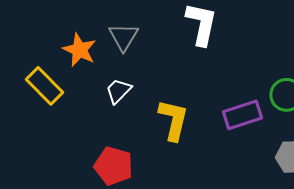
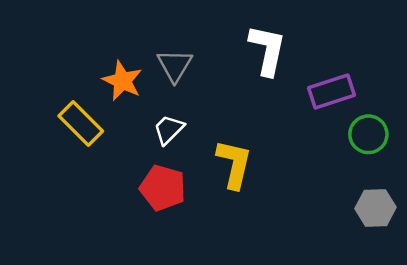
purple rectangle: (242, 115) -> (332, 92), moved
red pentagon: (113, 166) -> (163, 188), moved

